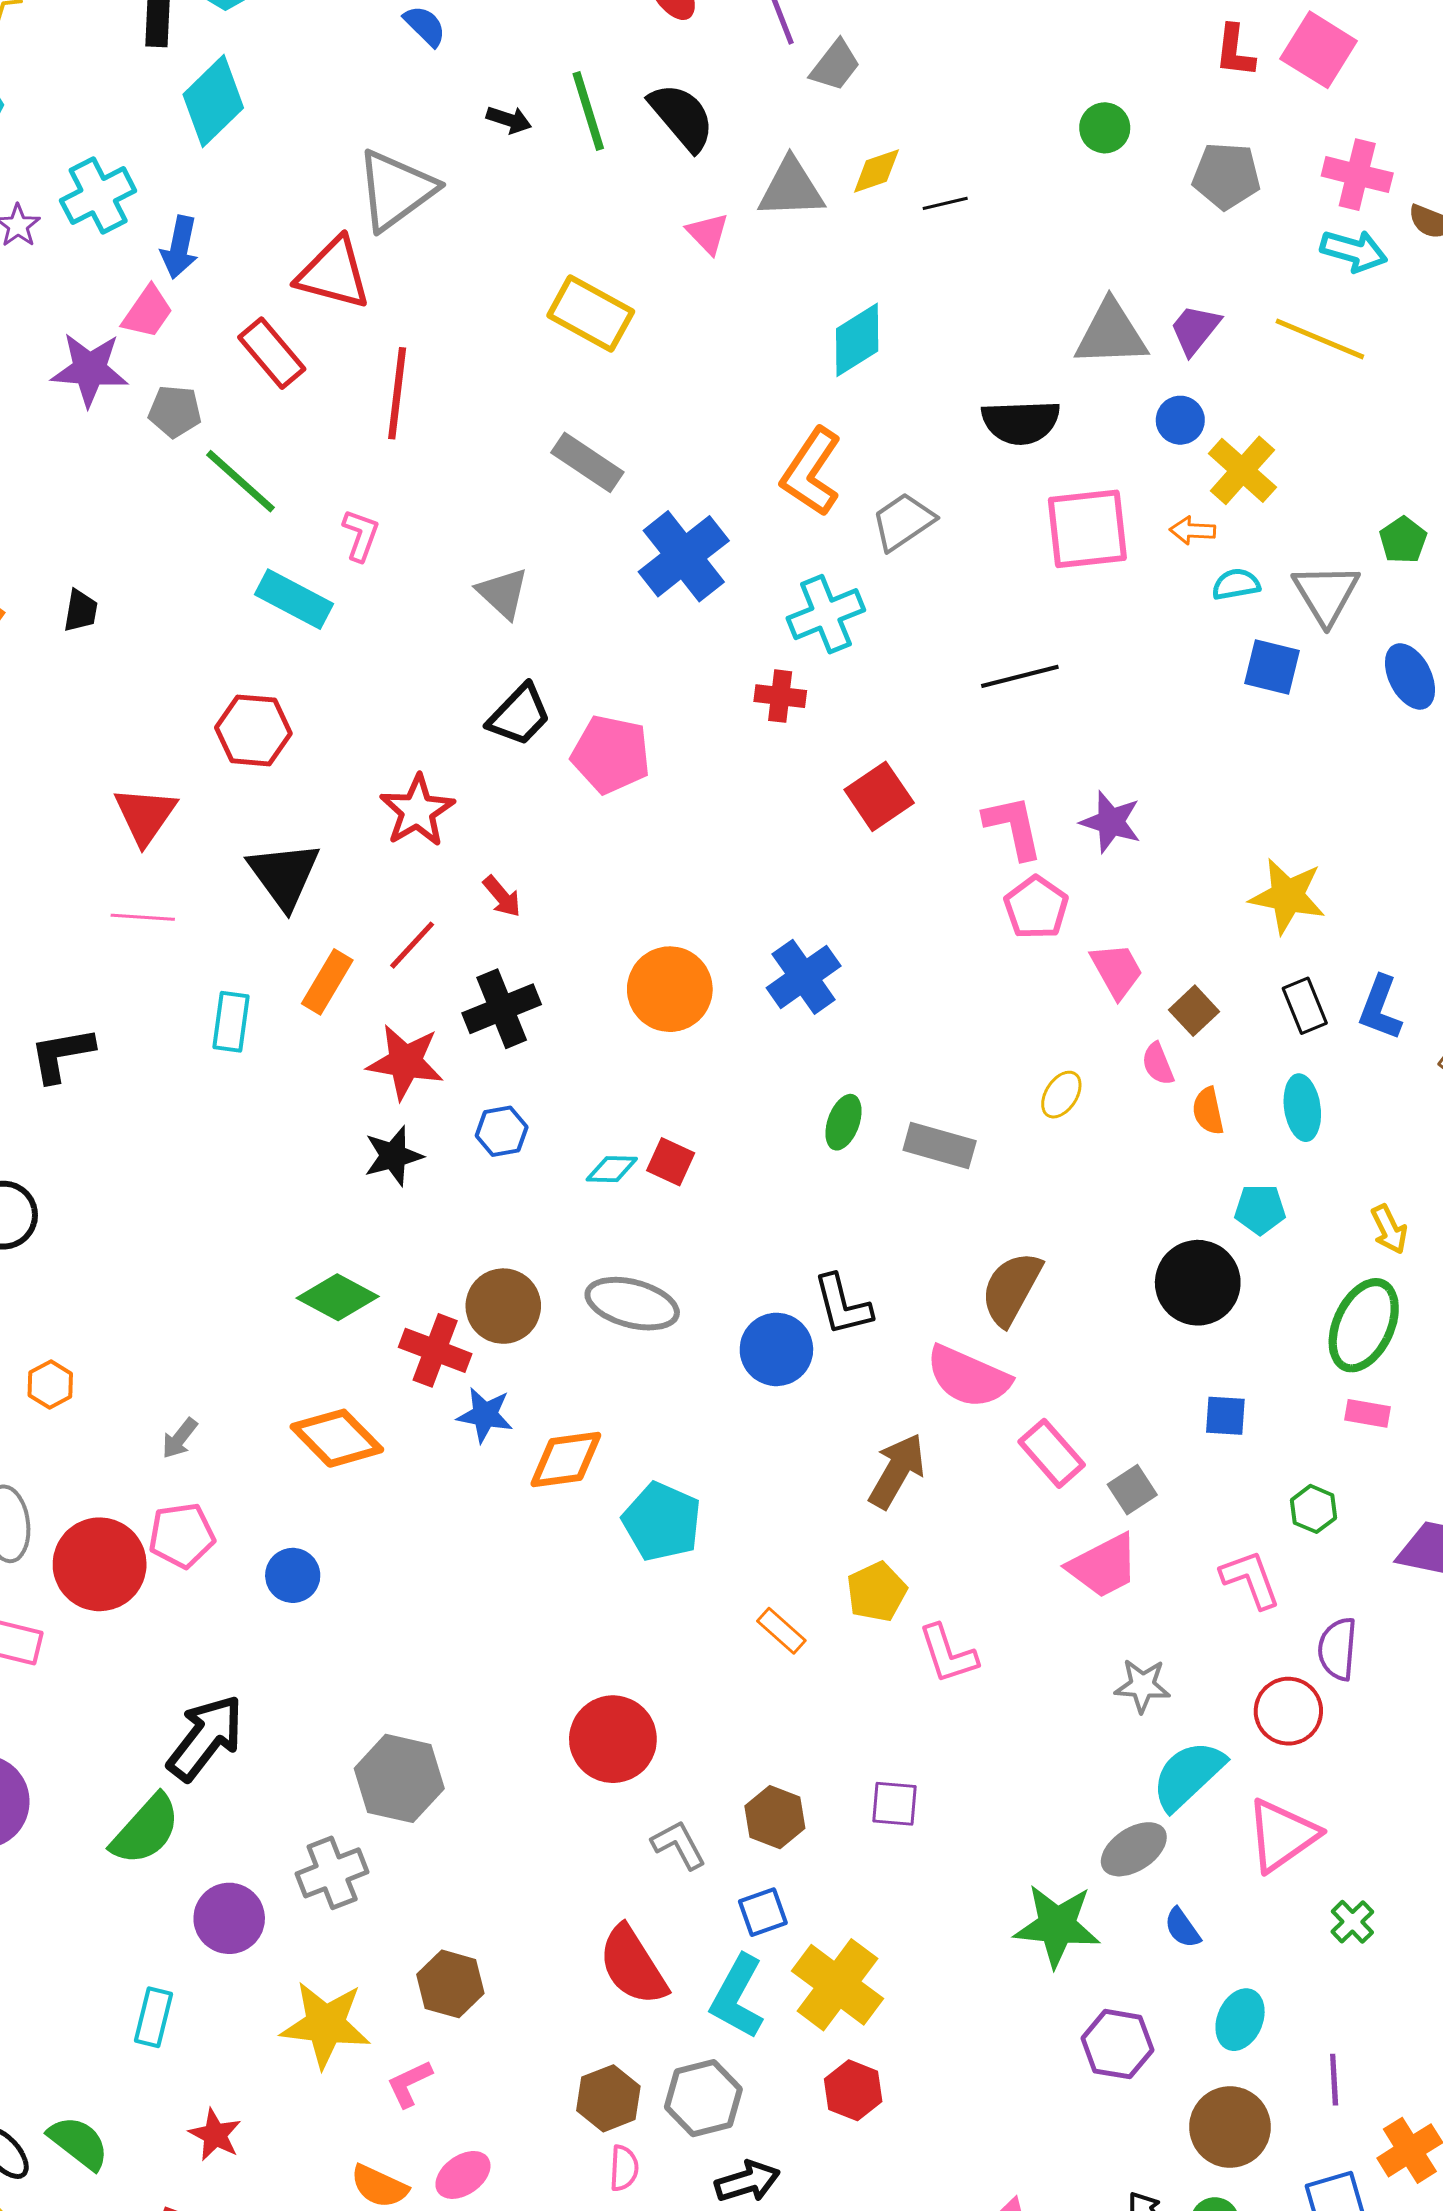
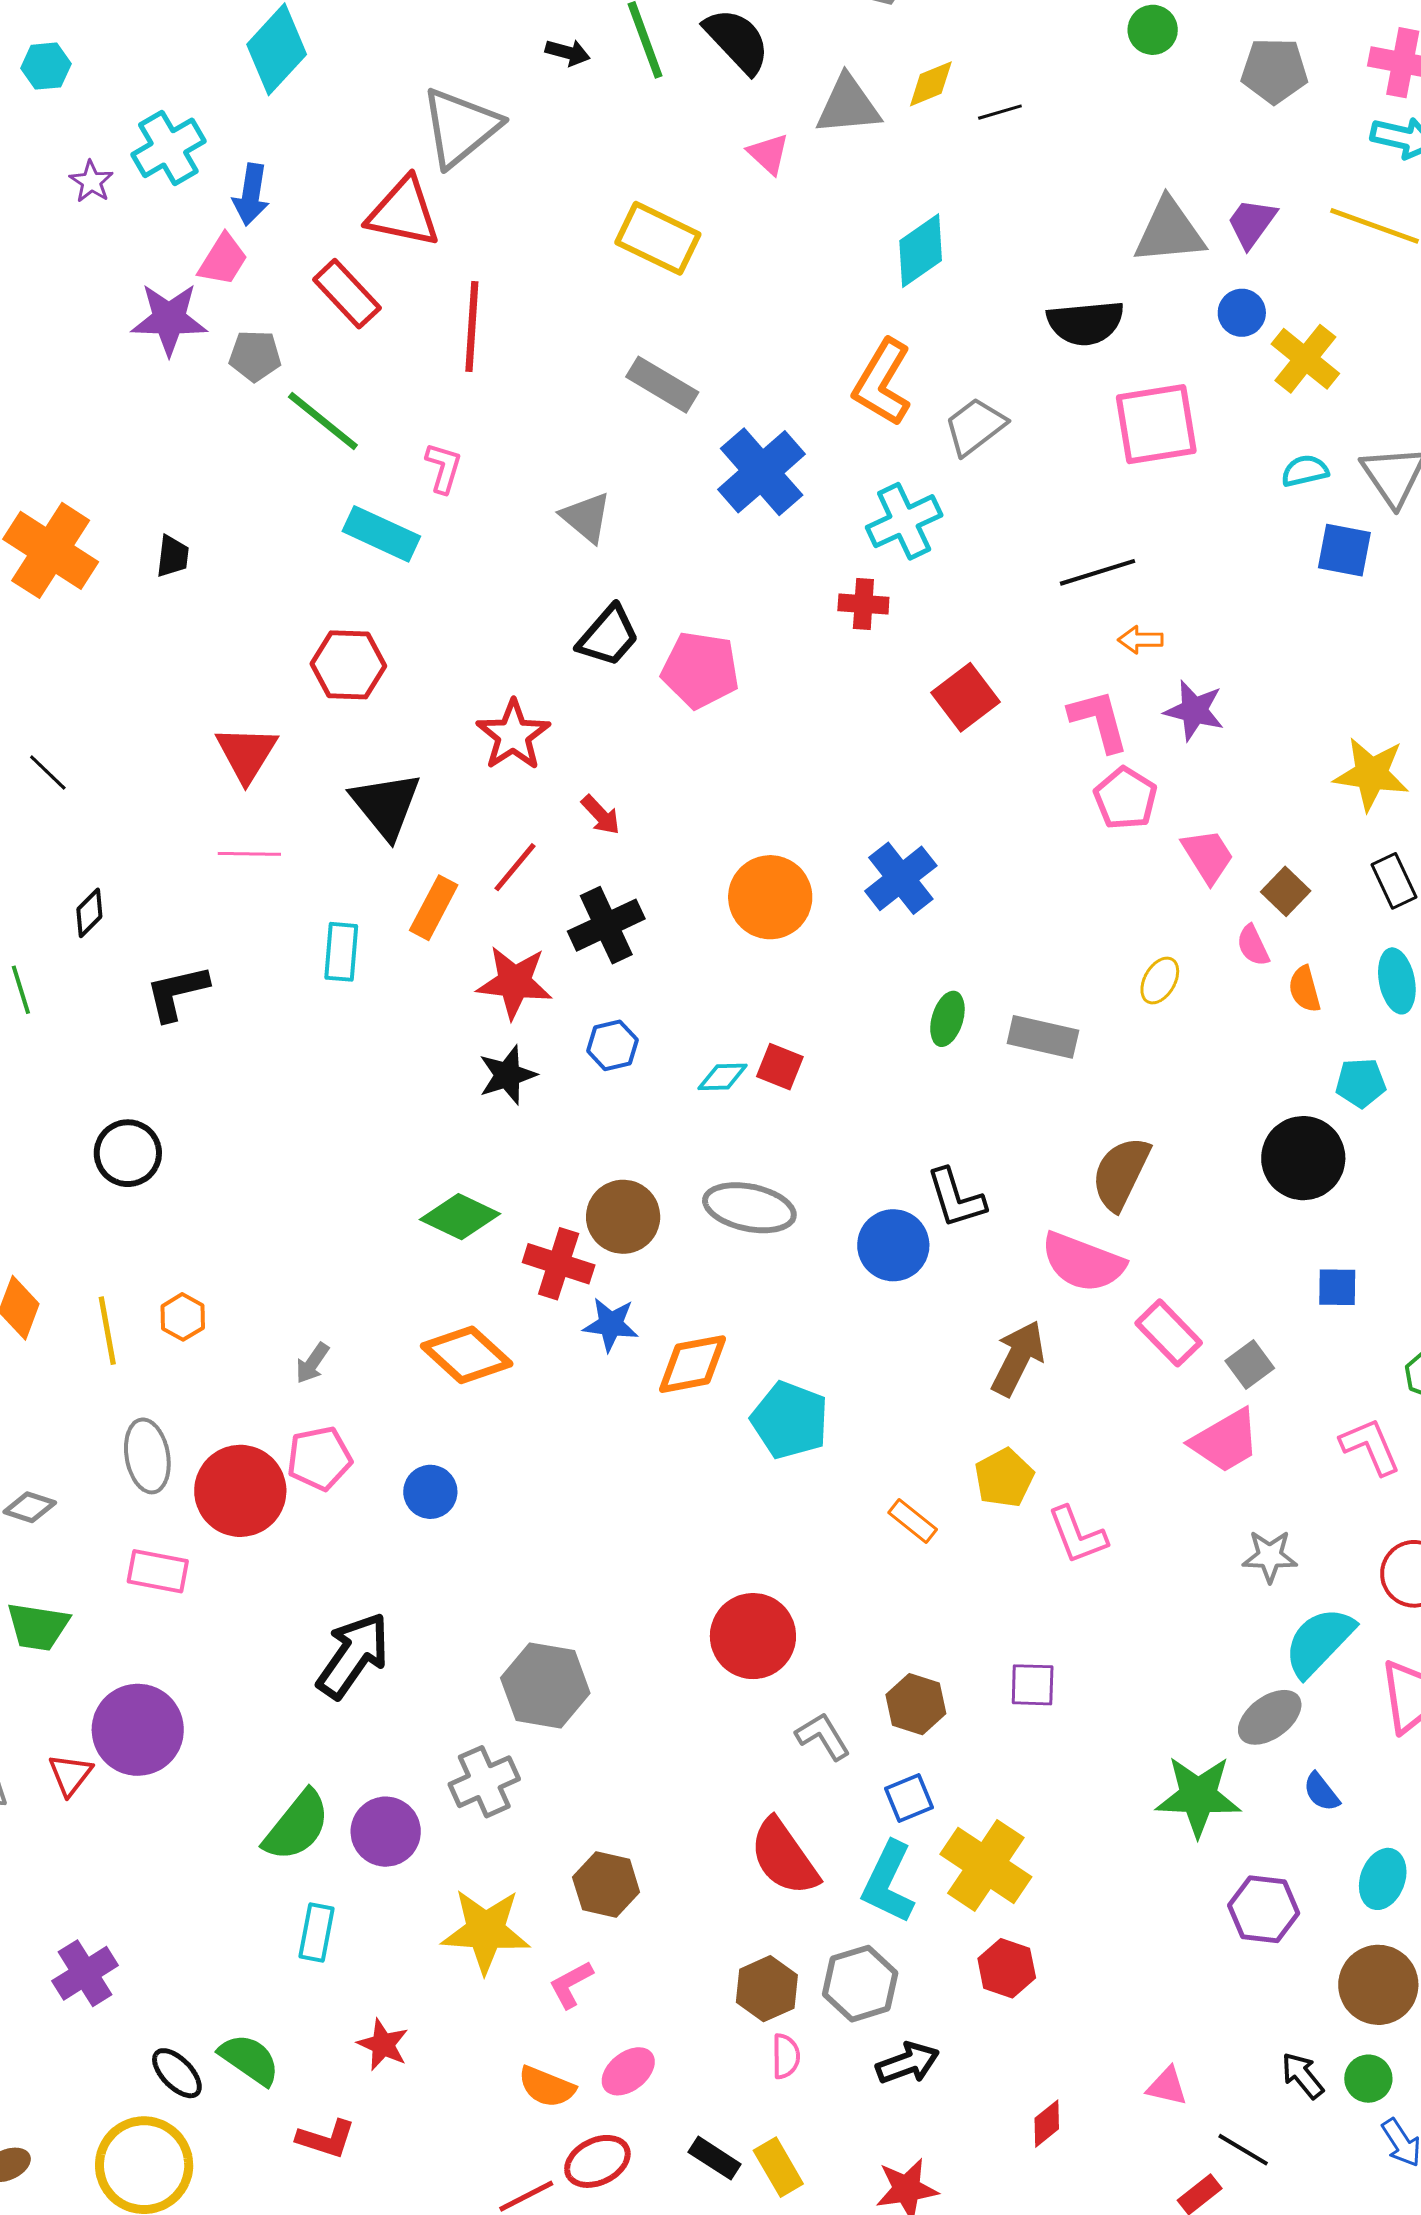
orange arrow: (1192, 531) -> (1140, 640), moved
green semicircle: (146, 1830) -> (297, 1826), moved

